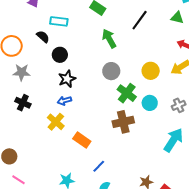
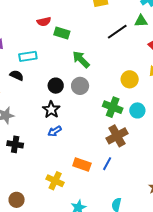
black line: (140, 20) -> (117, 32), moved, turned 35
black circle: (60, 55) -> (56, 86), moved
gray circle: (111, 71) -> (80, 86), moved
yellow cross: (56, 122) -> (55, 181), moved
blue line: (99, 166) -> (107, 164), moved

